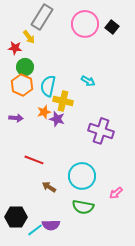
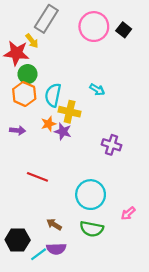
red star: (15, 48) -> (16, 53), size x1.6
purple cross: (101, 131) -> (112, 145), size x0.7
brown arrow: (49, 187) -> (54, 224), moved

